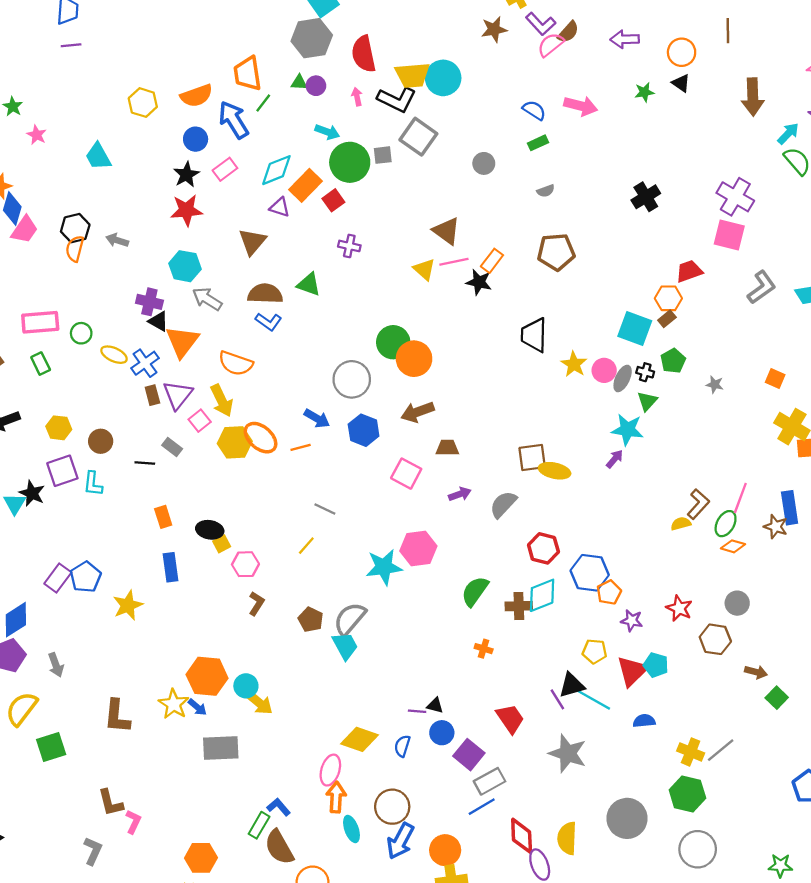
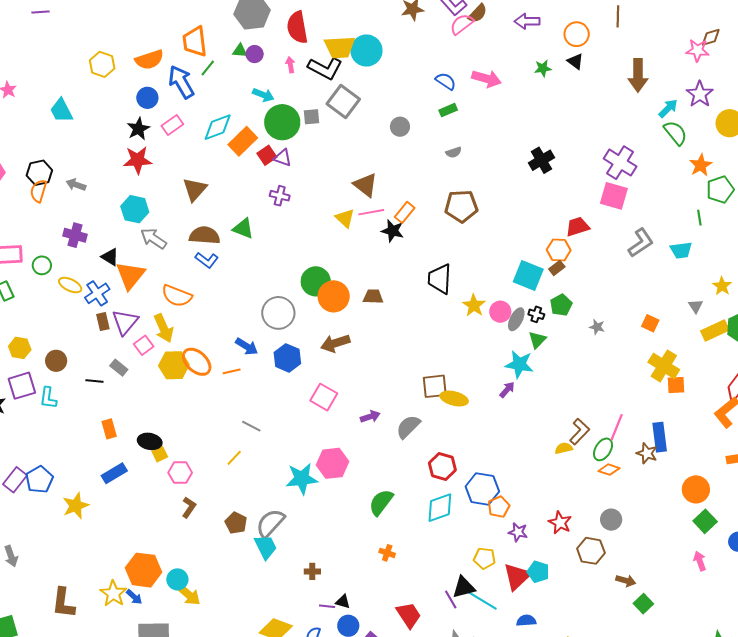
purple triangle: (280, 207) -> (283, 158), moved
purple cross: (149, 302) -> (75, 235), moved
brown trapezoid: (447, 448) -> (373, 297), moved
blue rectangle: (171, 567) -> (114, 473), turned 65
brown cross: (519, 606) -> (312, 571), moved, size x0.7

